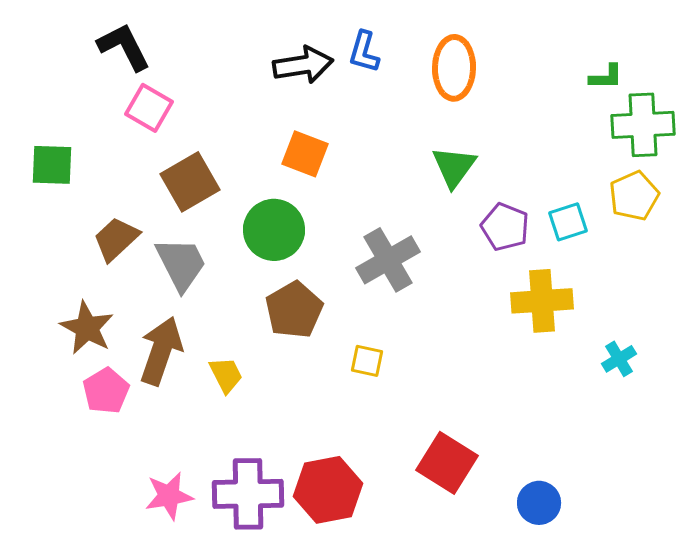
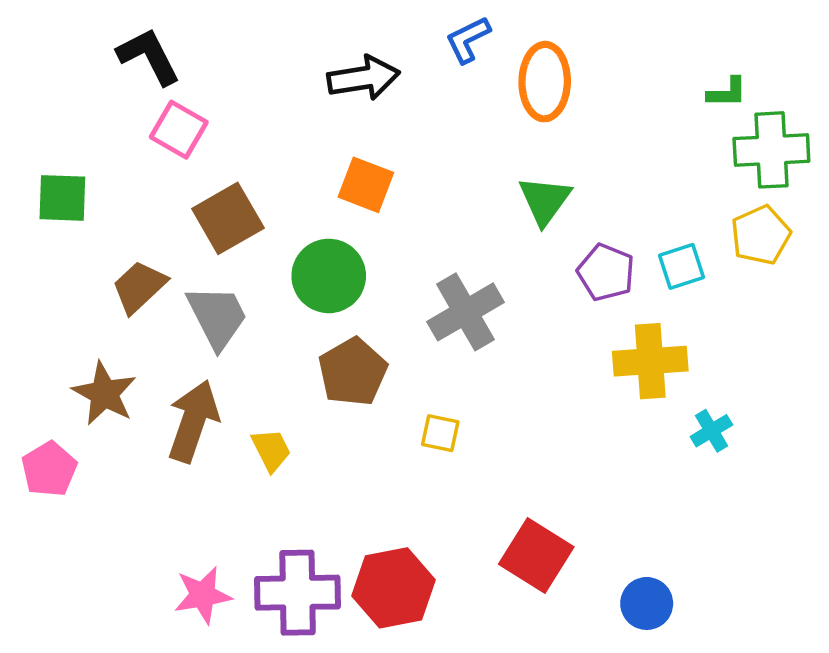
blue L-shape: (364, 52) -> (468, 40), moved, turned 48
cyan cross: (619, 359) -> (711, 431), moved
pink pentagon: (106, 391) -> (49, 469), moved

